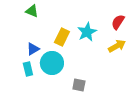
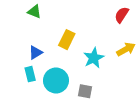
red semicircle: (118, 22) -> (122, 15), moved
cyan star: (87, 32) -> (94, 58), moved
cyan circle: (52, 63) -> (56, 80), moved

